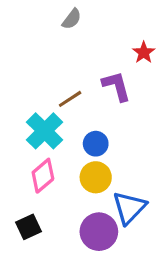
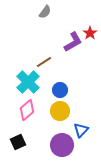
purple L-shape: (116, 86) -> (73, 42), moved, turned 75
blue triangle: (129, 208) -> (81, 130), size x0.7

